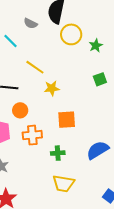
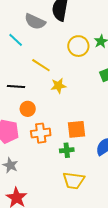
gray semicircle: (30, 23) -> (35, 22), size x1.5
yellow circle: (71, 34) -> (78, 46), moved
orange square: (67, 120) -> (77, 129), moved

